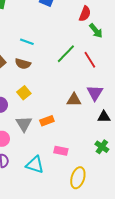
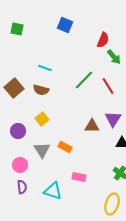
orange rectangle: (47, 121) -> (65, 147), turned 48
yellow ellipse: (78, 178) -> (112, 204), moved

